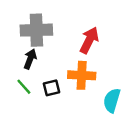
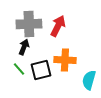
red arrow: (89, 40) -> (58, 26), moved
black square: (52, 88) -> (41, 70), size x1.5

